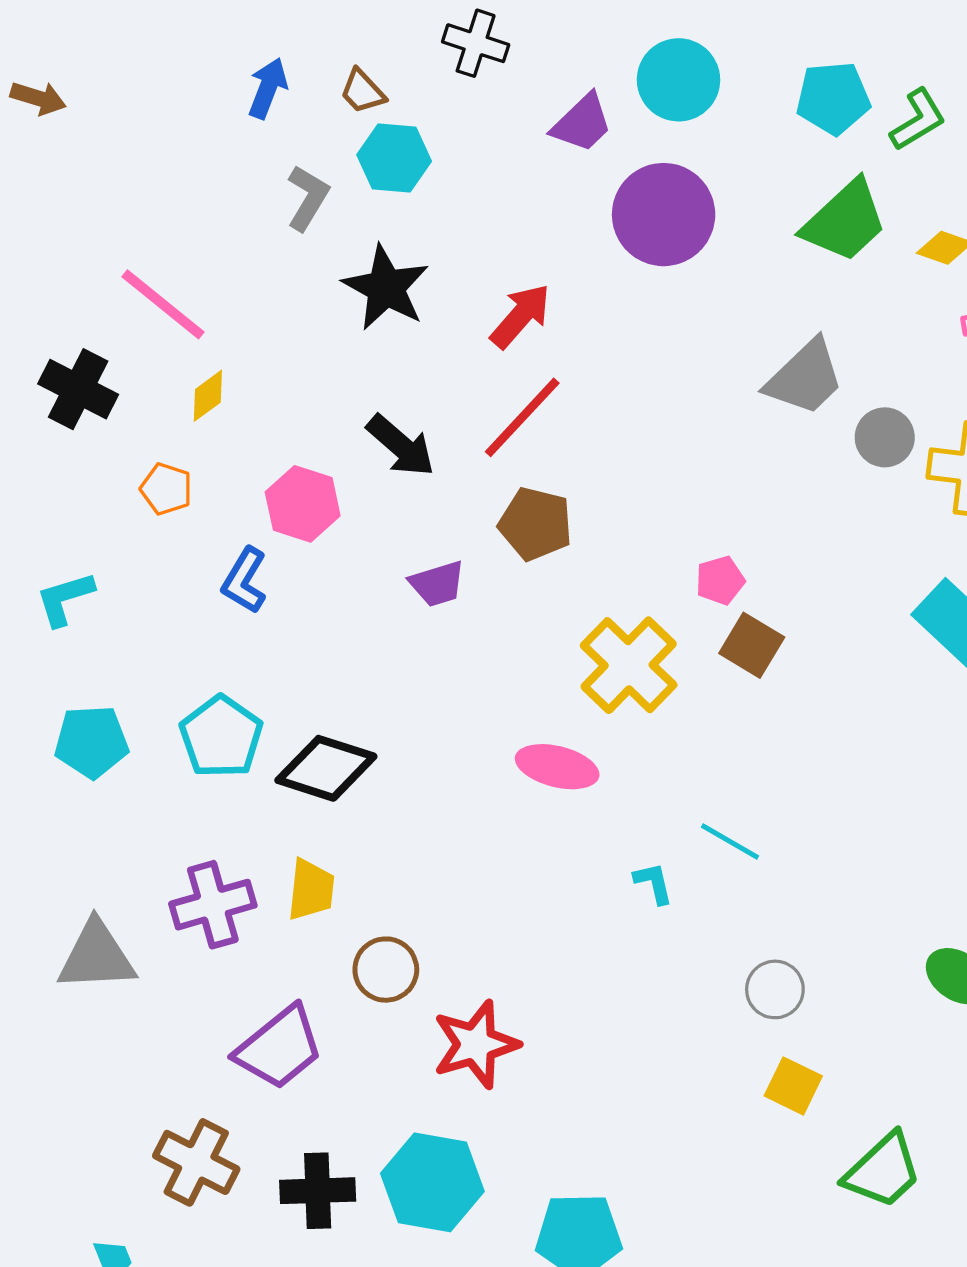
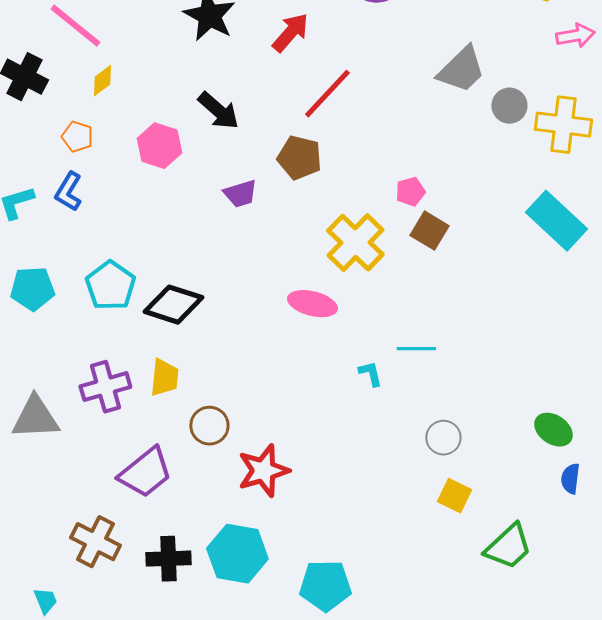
red line: (522, 417) -> (327, 94), moved
blue L-shape: (244, 580) -> (68, 192), moved
cyan line: (730, 841) -> (416, 349), turned -30

